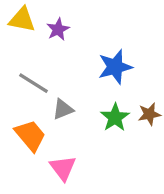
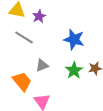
blue star: (115, 67) -> (74, 39), turned 30
gray line: (34, 83) -> (24, 37), moved

